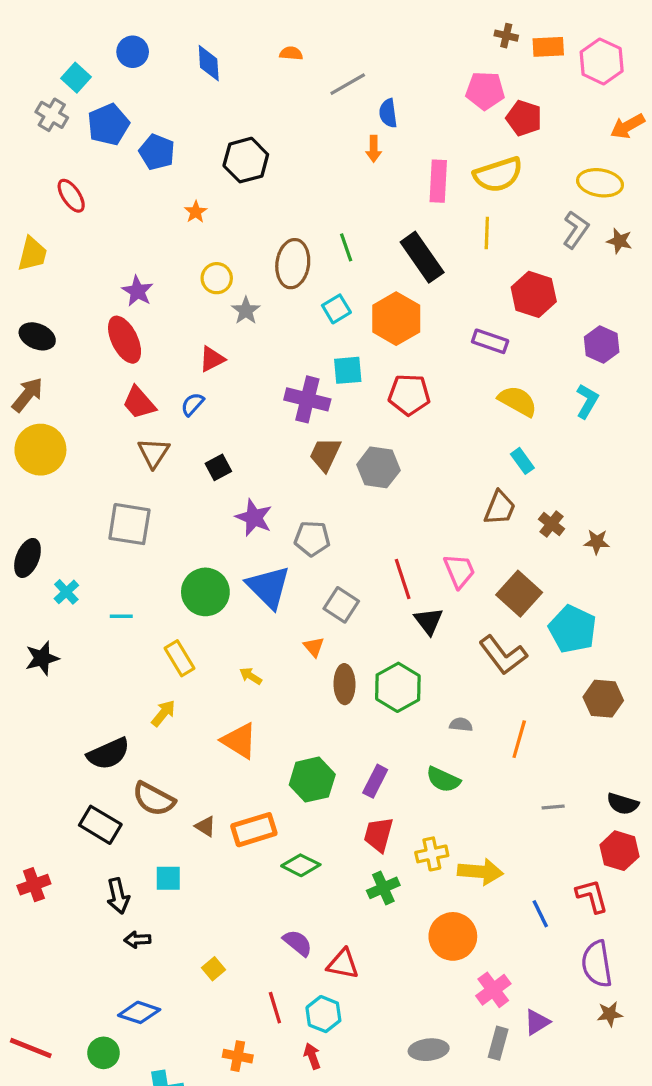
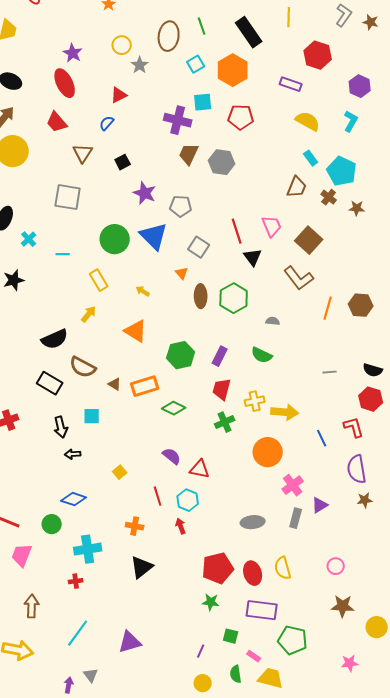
red trapezoid: (139, 403) -> (57, 122), moved
cyan pentagon: (573, 629) -> (342, 171), moved
orange line: (519, 739) -> (328, 308), moved

